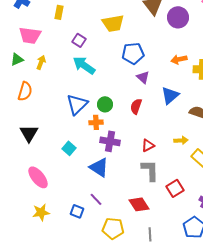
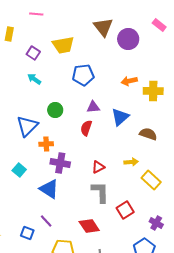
purple square: (79, 40) -> (33, 53), moved
cyan arrow: (84, 65) -> (34, 79), moved, size x0.6
purple triangle: (143, 77) -> (93, 107), moved, turned -48
green circle: (105, 104) -> (55, 110), moved

